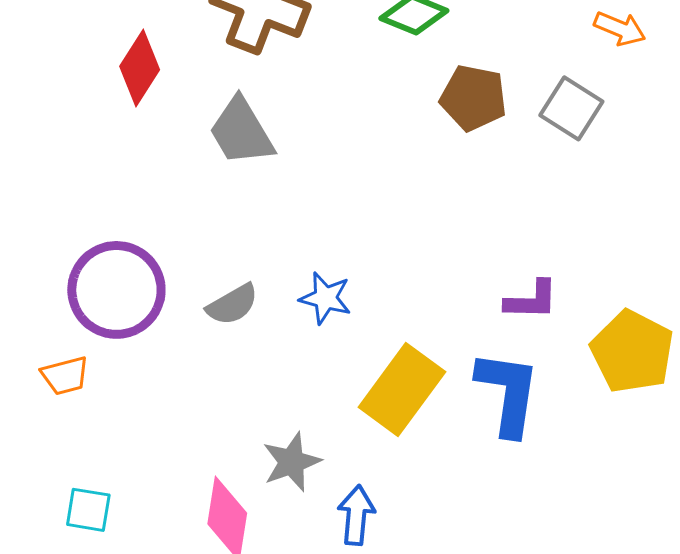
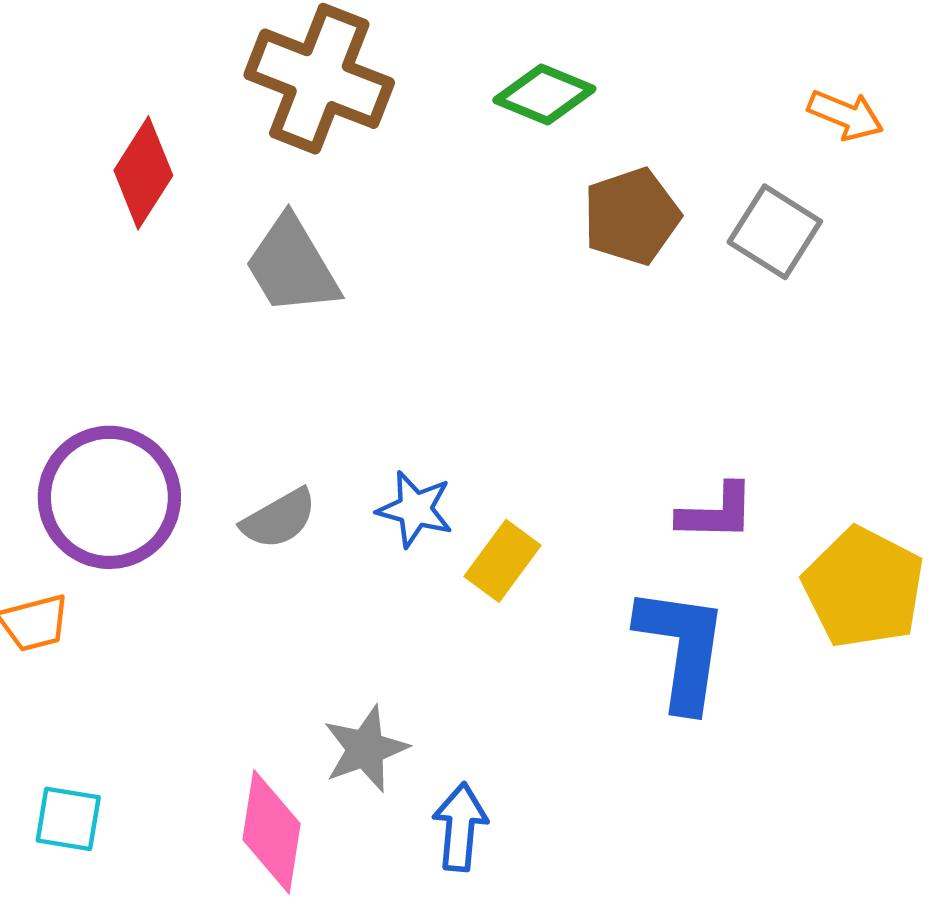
brown pentagon: (473, 98) -> (632, 216), turned -30
yellow rectangle: (402, 389) -> (503, 561), moved, size x0.6

